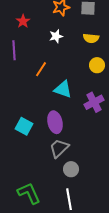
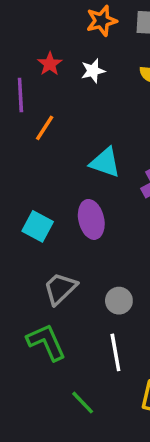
red star: (23, 21) -> (50, 64), moved
orange line: (41, 69) -> (45, 128), moved
gray trapezoid: (59, 148) -> (60, 289), moved

